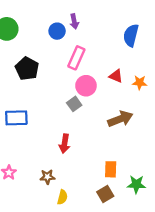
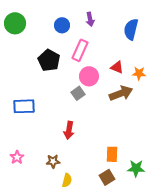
purple arrow: (74, 21) -> (90, 19), moved
black pentagon: (27, 69) -> (49, 60), moved
brown arrow: (120, 119) -> (121, 93), moved

